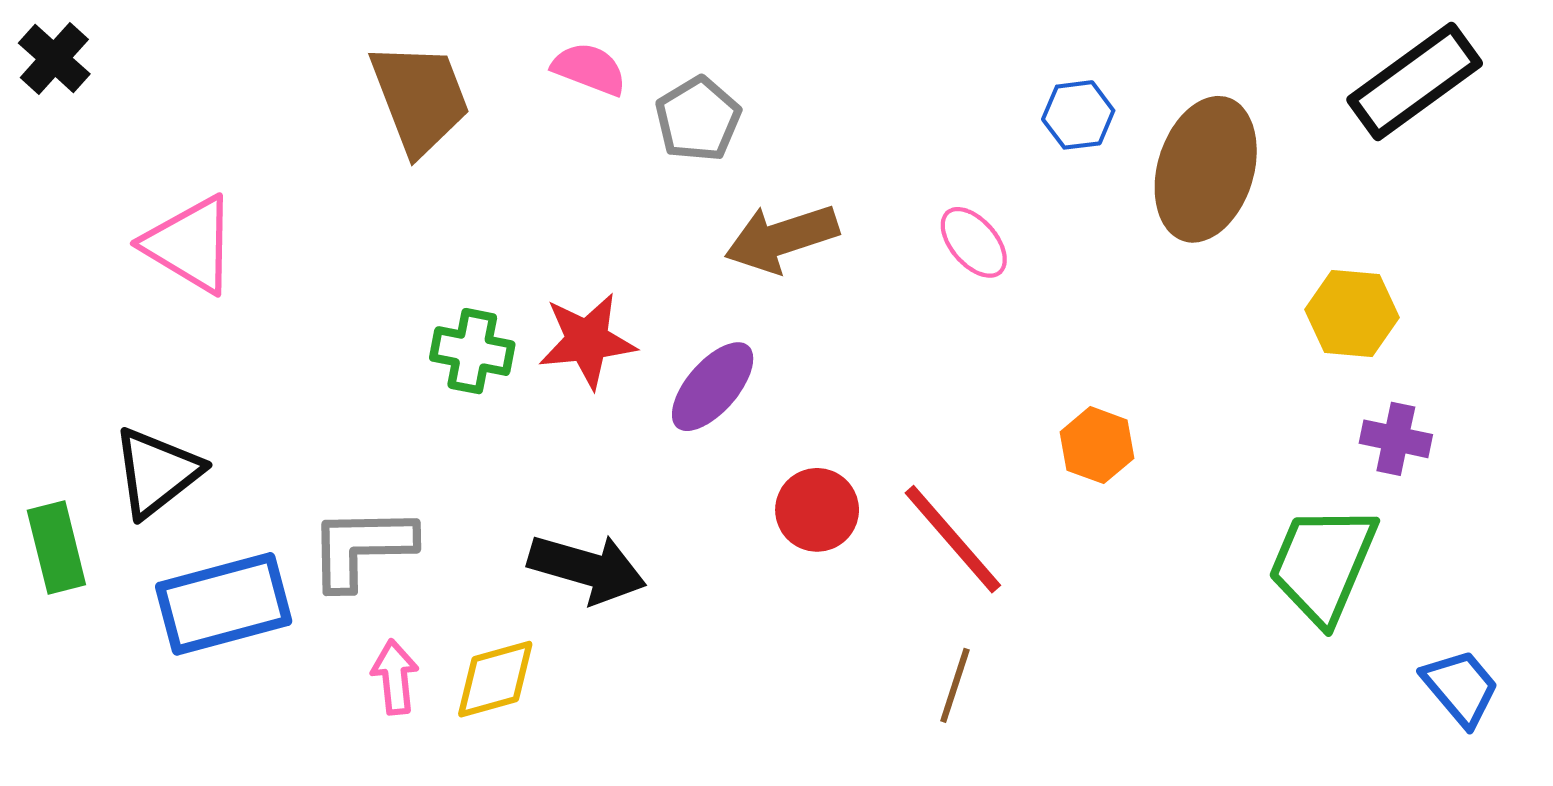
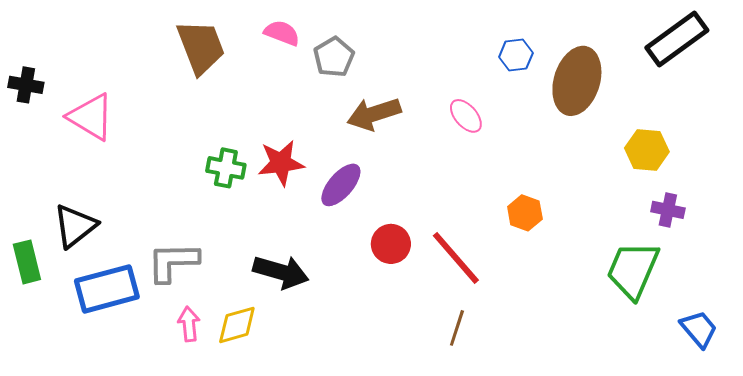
black cross: (54, 59) -> (26, 85), moved, turned -32

